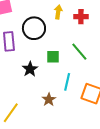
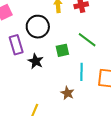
black star: (30, 69) -> (36, 61), moved

